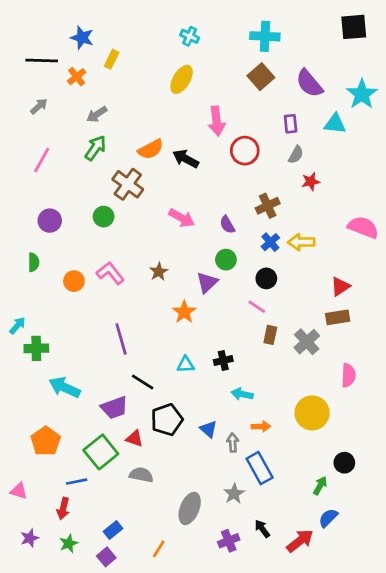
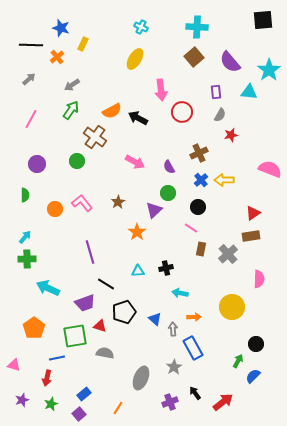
cyan arrow: (17, 326) -> (25, 237), moved
green square: (101, 452) -> (75, 336), turned 30
blue semicircle: (328, 518) -> (253, 376), moved

